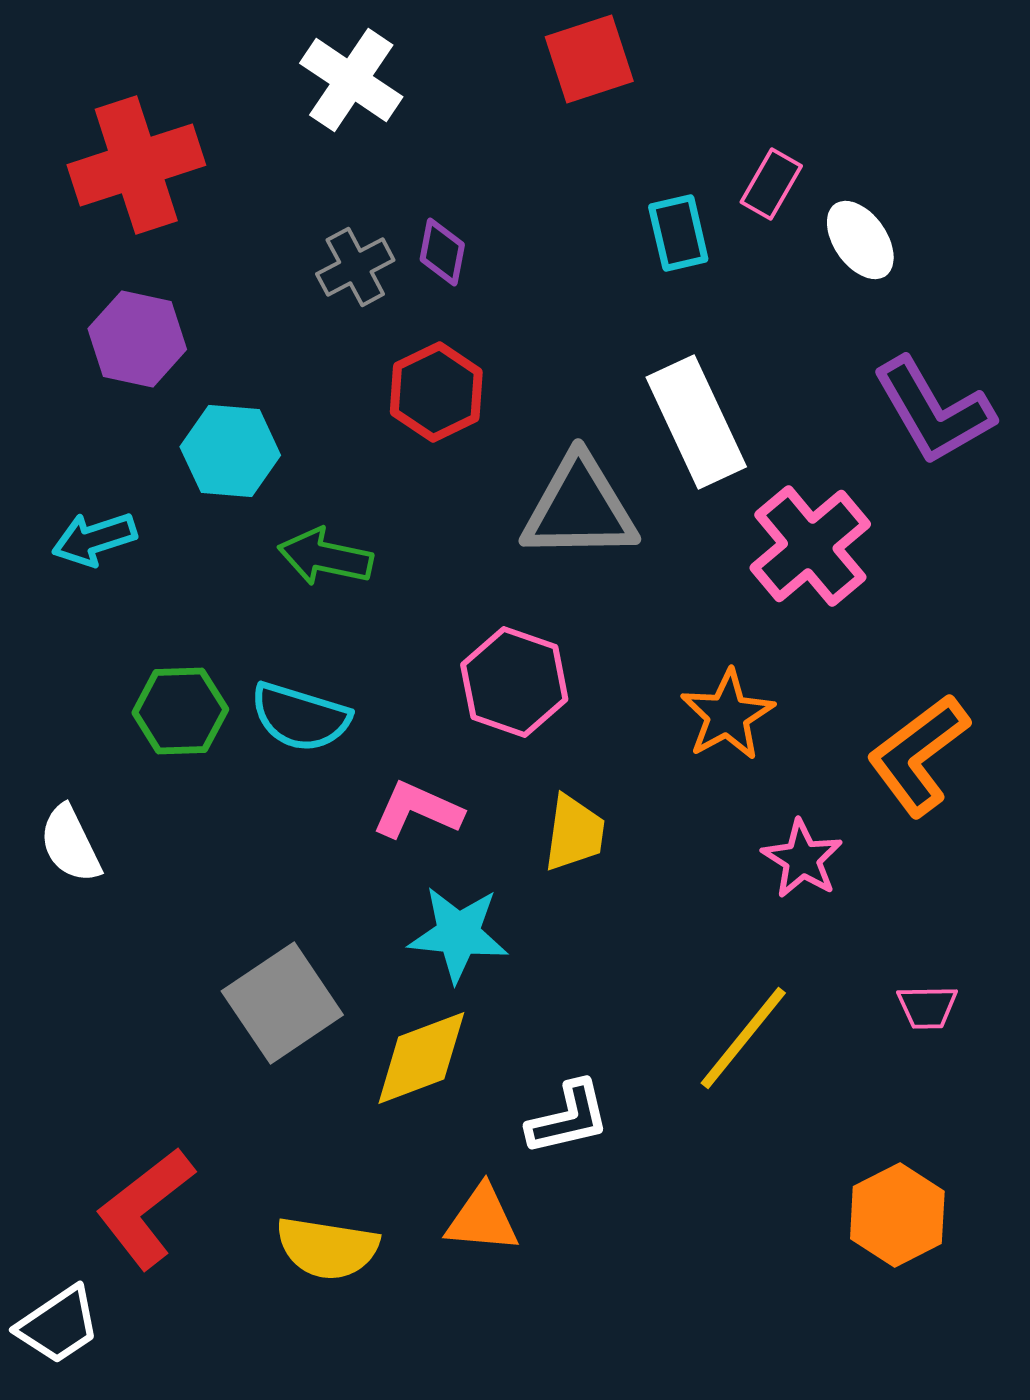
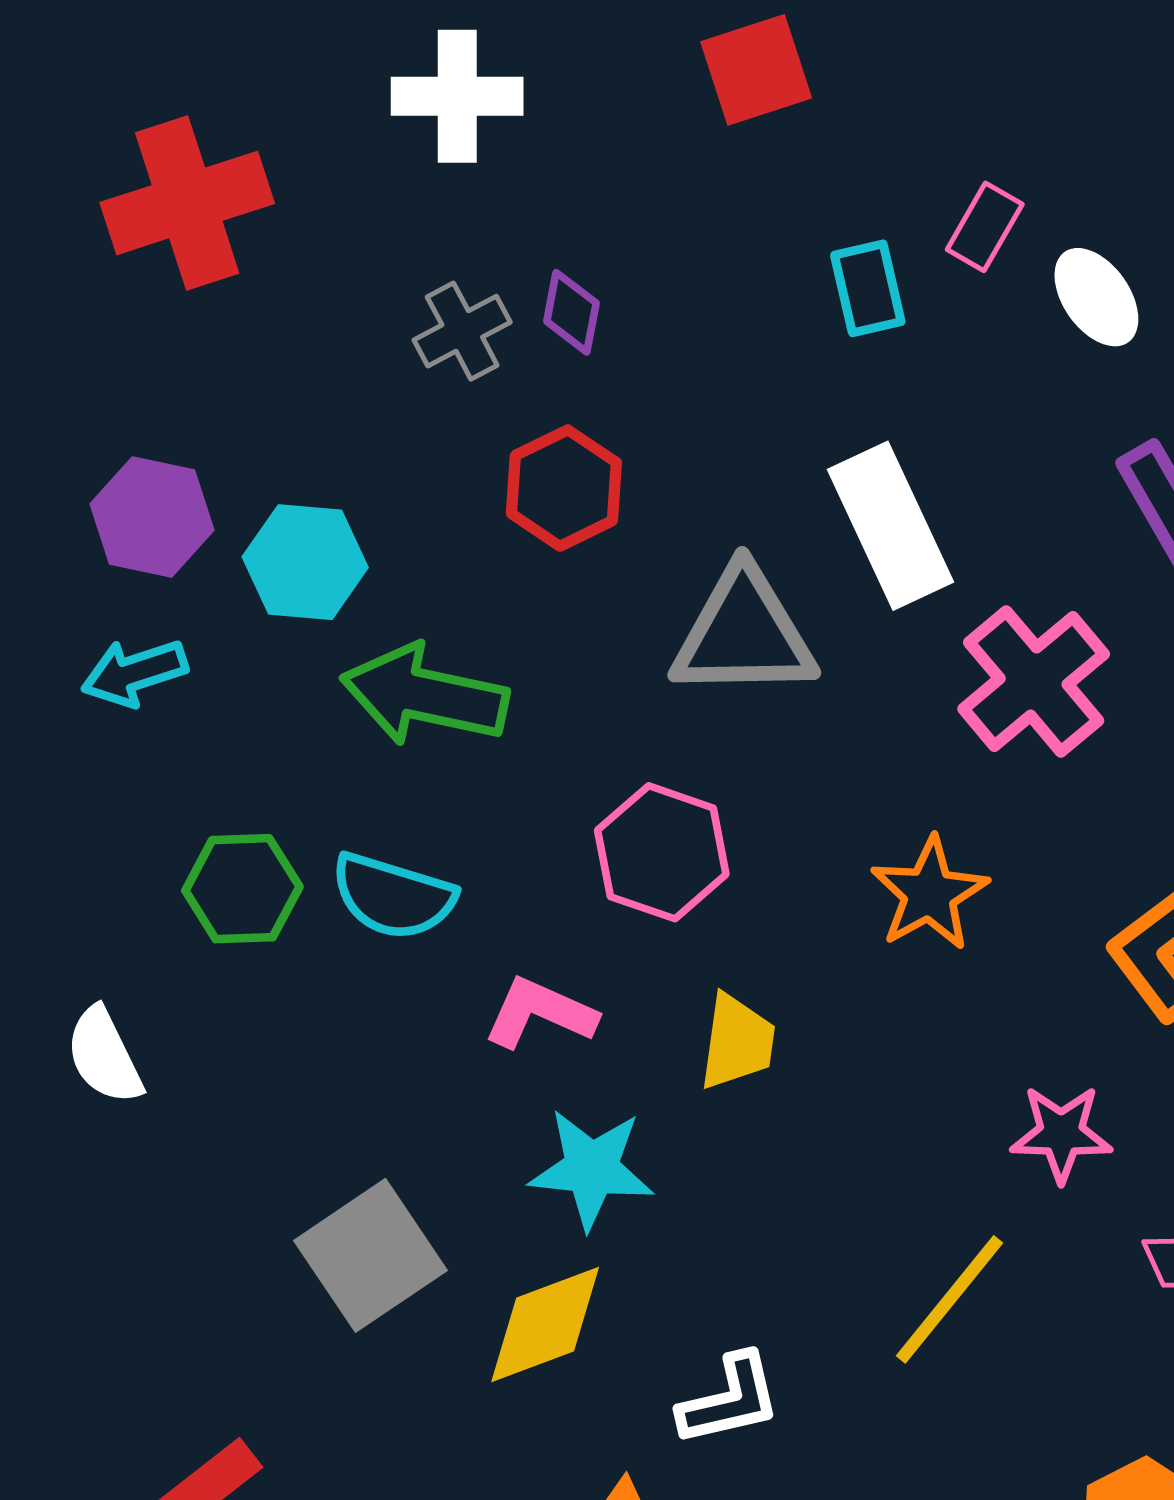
white cross: (351, 80) -> (457, 96), turned -34
purple hexagon: (137, 339) -> (152, 517), moved
green arrow: (325, 557) -> (424, 695), size x1.4
pink star: (802, 859) -> (1061, 1134), moved, turned -30

